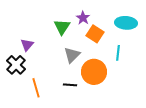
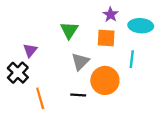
purple star: (83, 18) -> (111, 15), moved
orange square: (95, 34) -> (106, 38), turned -30

